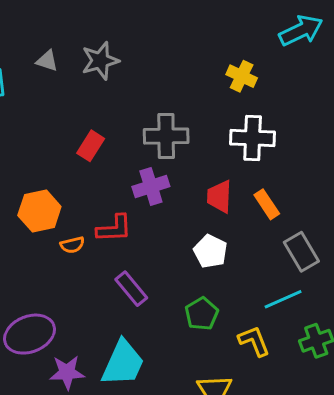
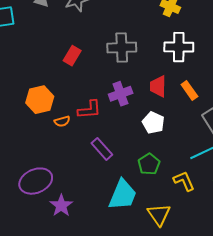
purple cross: (151, 186) -> (121, 94), moved
cyan trapezoid: (123, 363) -> (123, 195), moved
purple star: (67, 372) -> (61, 206), turned -30

